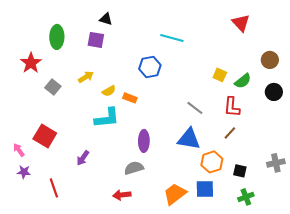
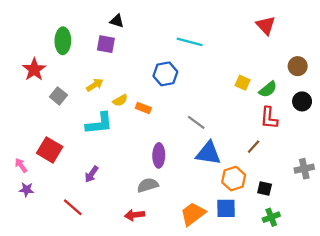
red L-shape: (232, 107) -> (269, 118), moved
gray line: (195, 108) -> (196, 122), moved
cyan L-shape: (107, 118) -> (99, 123), moved
gray cross: (276, 163) -> (304, 169), moved
red line: (54, 188) -> (73, 207), moved, turned -30

